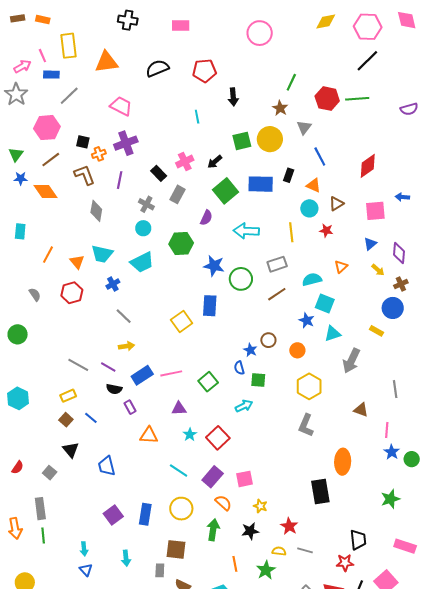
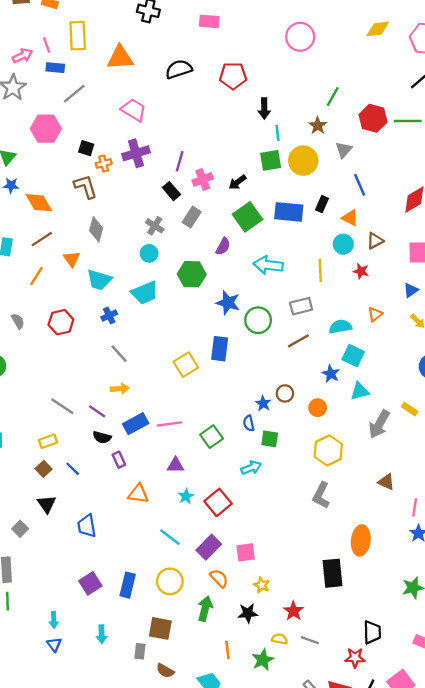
cyan line: (197, 117) -> (277, 133), moved
brown line: (51, 160) -> (42, 239), moved
purple line: (120, 180) -> (180, 161), moved
orange triangle: (77, 262) -> (72, 259), moved
yellow rectangle: (377, 331) -> (410, 409), moved

